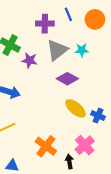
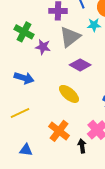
cyan star: (82, 50) -> (94, 25), moved
yellow ellipse: (76, 108) -> (69, 94), moved

